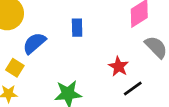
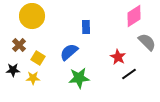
blue semicircle: (34, 43) -> (69, 52), moved

